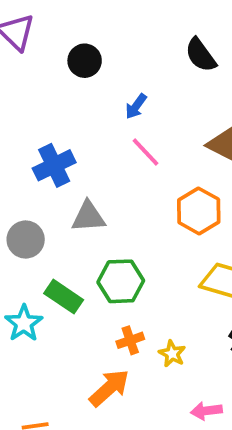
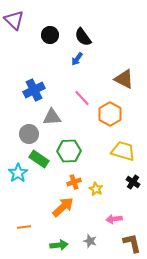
black semicircle: (201, 55) -> (83, 37), moved
pink line: (145, 152) -> (82, 98), moved
gray circle: (26, 240) -> (29, 134), moved

